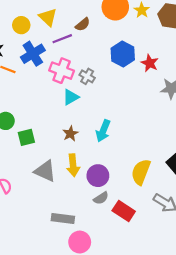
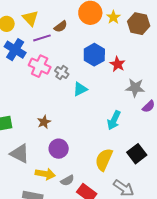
blue cross: (33, 54) -> (15, 50), turned -30
cyan triangle: (71, 97) -> (80, 89), moved
cyan arrow: (103, 131) -> (114, 120), moved
yellow arrow: (73, 165) -> (45, 174), moved, turned -78
purple circle: (98, 176) -> (59, 149), moved

